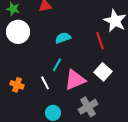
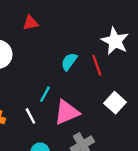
cyan semicircle: (63, 38) -> (69, 62), moved, turned -35
white square: (103, 72) -> (115, 103), moved

